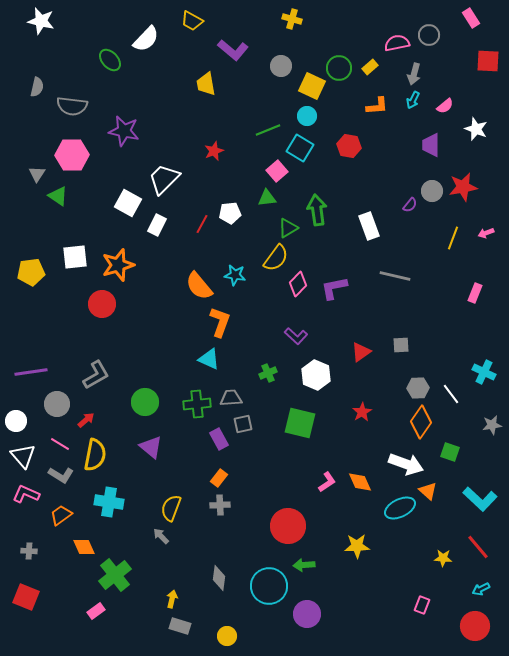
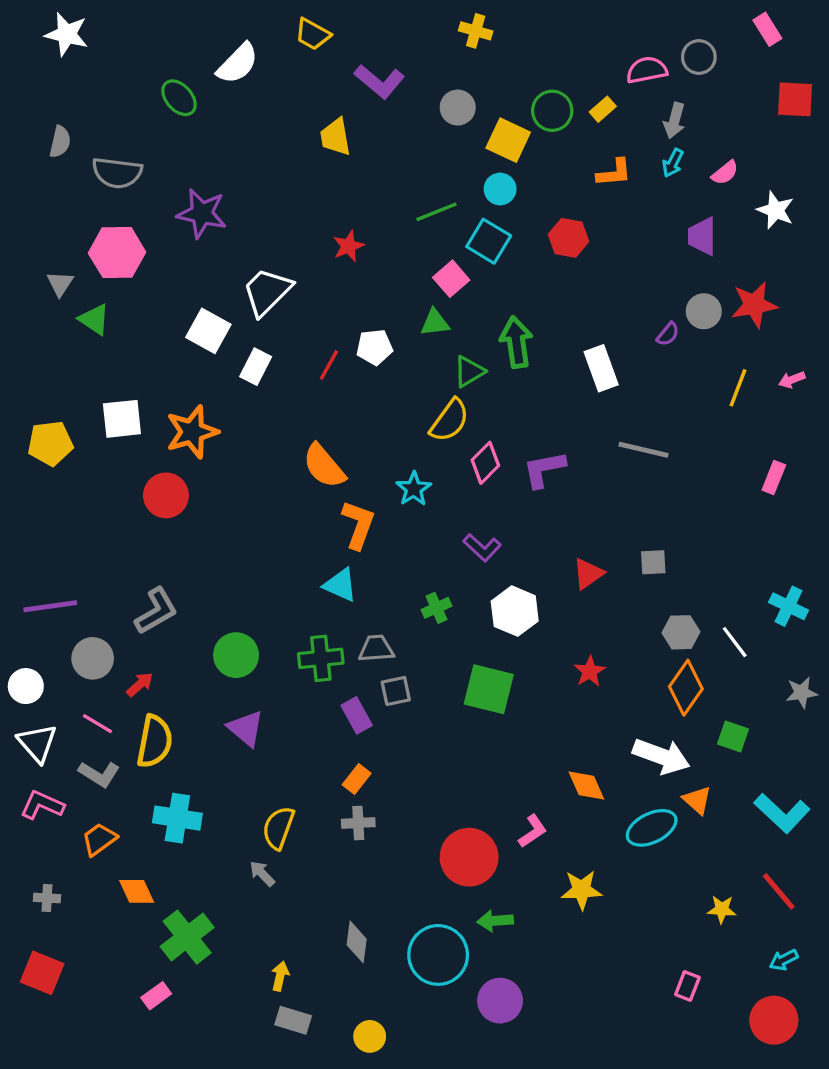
cyan star: (235, 275) -> (414, 489), moved, turned 30
pink L-shape: (327, 482) -> (533, 831), moved

